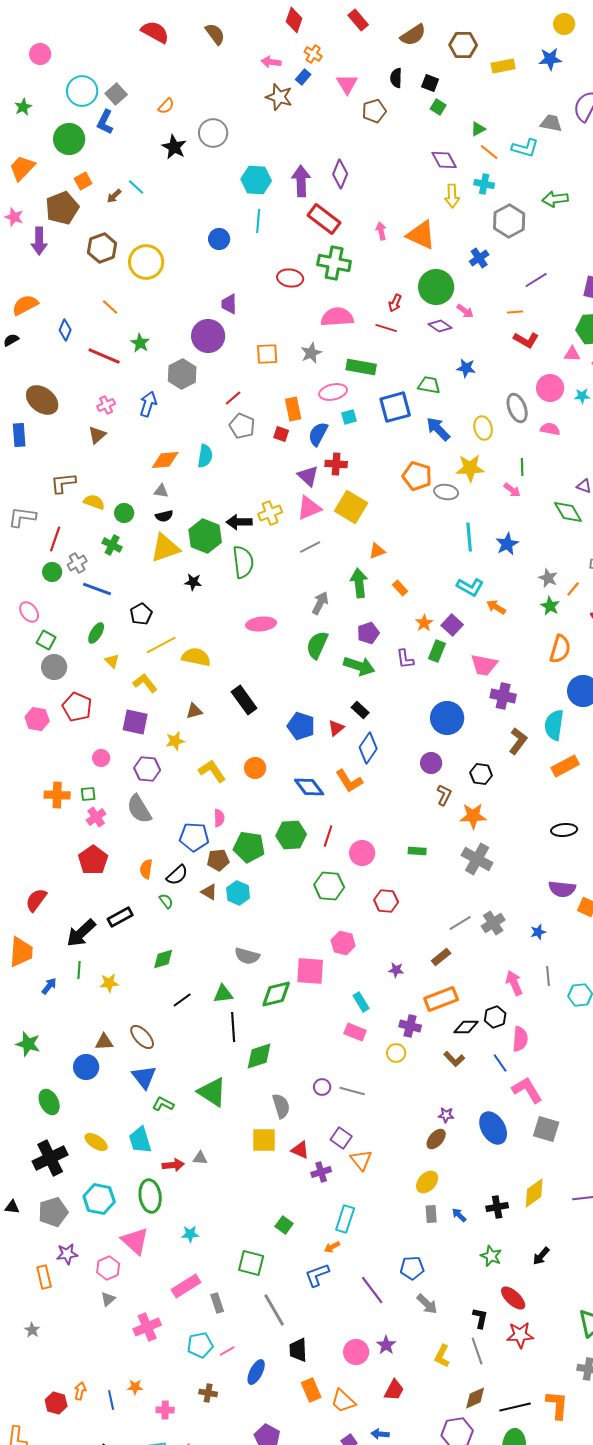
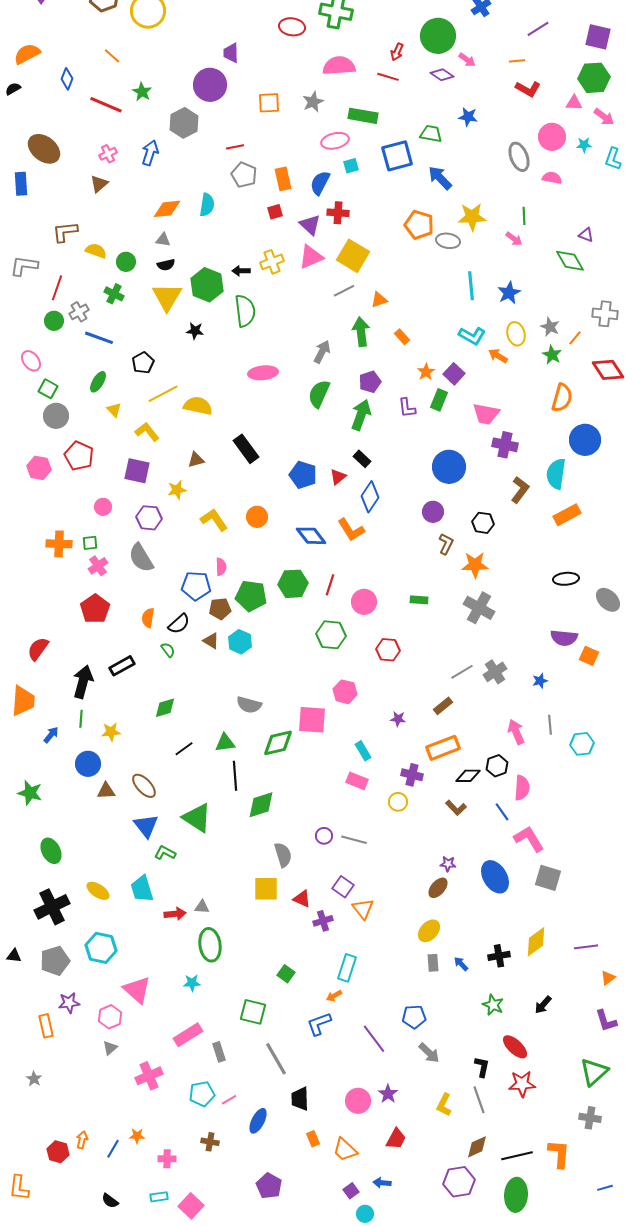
red line: (233, 398) -> (235, 147), turned 30
orange rectangle: (293, 409) -> (283, 179), moved
yellow ellipse: (483, 428) -> (516, 334), moved
red square: (281, 434) -> (275, 212), moved, turned -35
black arrow: (239, 522) -> (241, 271), size x0.7
gray line: (310, 547) -> (344, 291), moved
yellow triangle: (165, 548) -> (167, 297), turned -40
green arrow: (359, 666) -> (361, 415), turned -88
black arrow: (81, 933) -> (83, 682), turned 148
blue circle: (86, 1067) -> (88, 764), moved
green triangle: (212, 1092) -> (197, 818), moved
green ellipse: (150, 1196) -> (210, 945), moved
orange rectangle: (311, 1390) -> (313, 1139), size x0.7
blue line: (111, 1400) -> (113, 1149), turned 42

